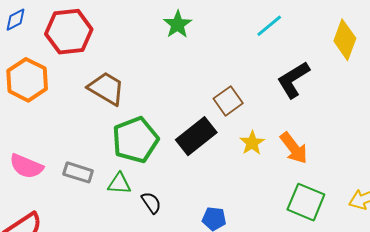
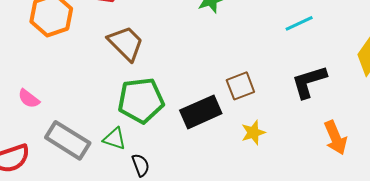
orange arrow: (294, 148) -> (335, 138), moved
pink semicircle: (26, 166) -> (29, 99), size x0.7
gray rectangle: (78, 172) -> (68, 140), moved, size x1.5

